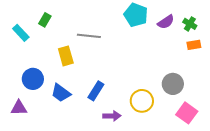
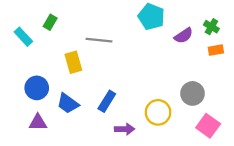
purple semicircle: (166, 22) -> (184, 36), moved
purple triangle: (19, 108) -> (38, 122), moved

